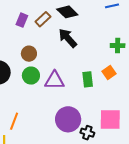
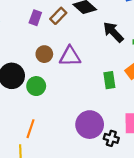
black arrow: (68, 38) -> (113, 32), moved
green circle: (31, 76) -> (36, 86), moved
purple triangle: (54, 80) -> (70, 56), moved

